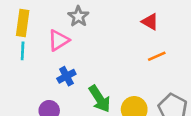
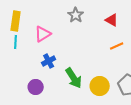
gray star: (78, 16) -> (76, 15), moved

